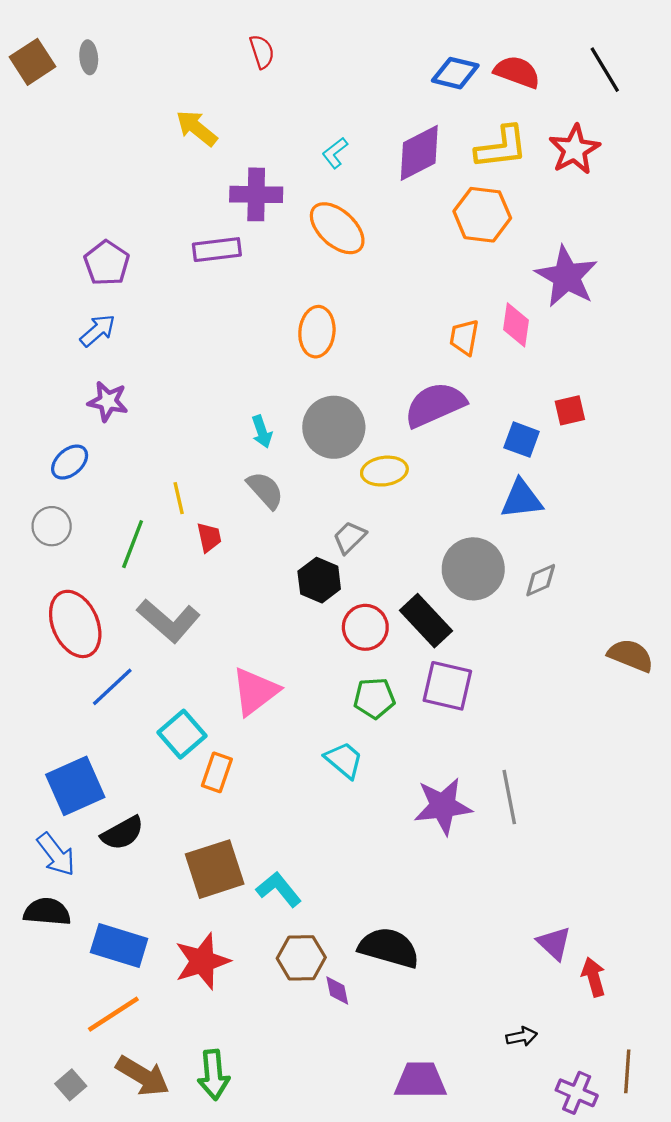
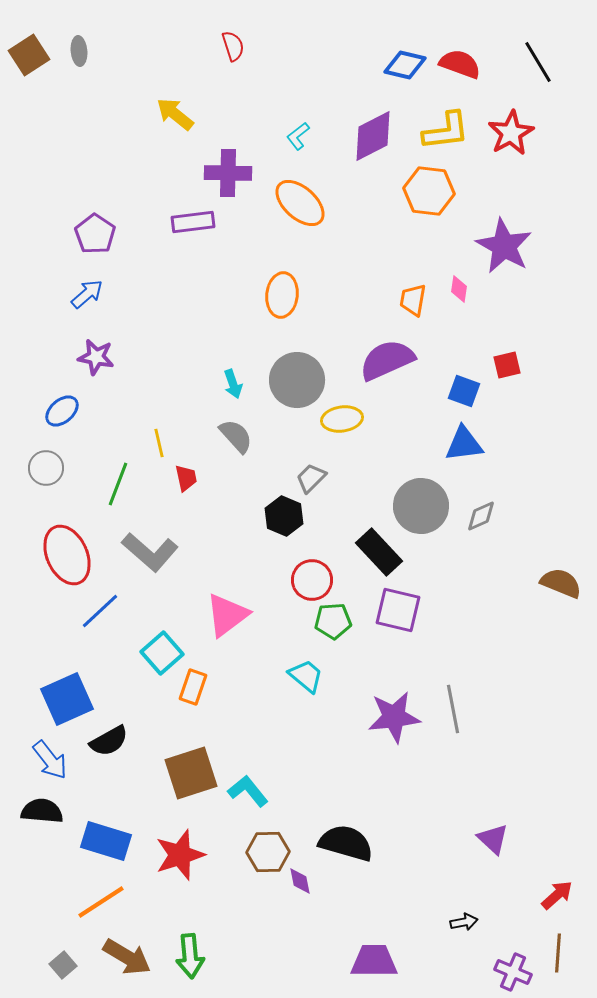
pink diamond: (516, 325) -> (459, 289), size x0.7
red circle: (365, 627) -> (312, 580), moved
red arrow: (594, 977) -> (557, 895), moved, turned 64

